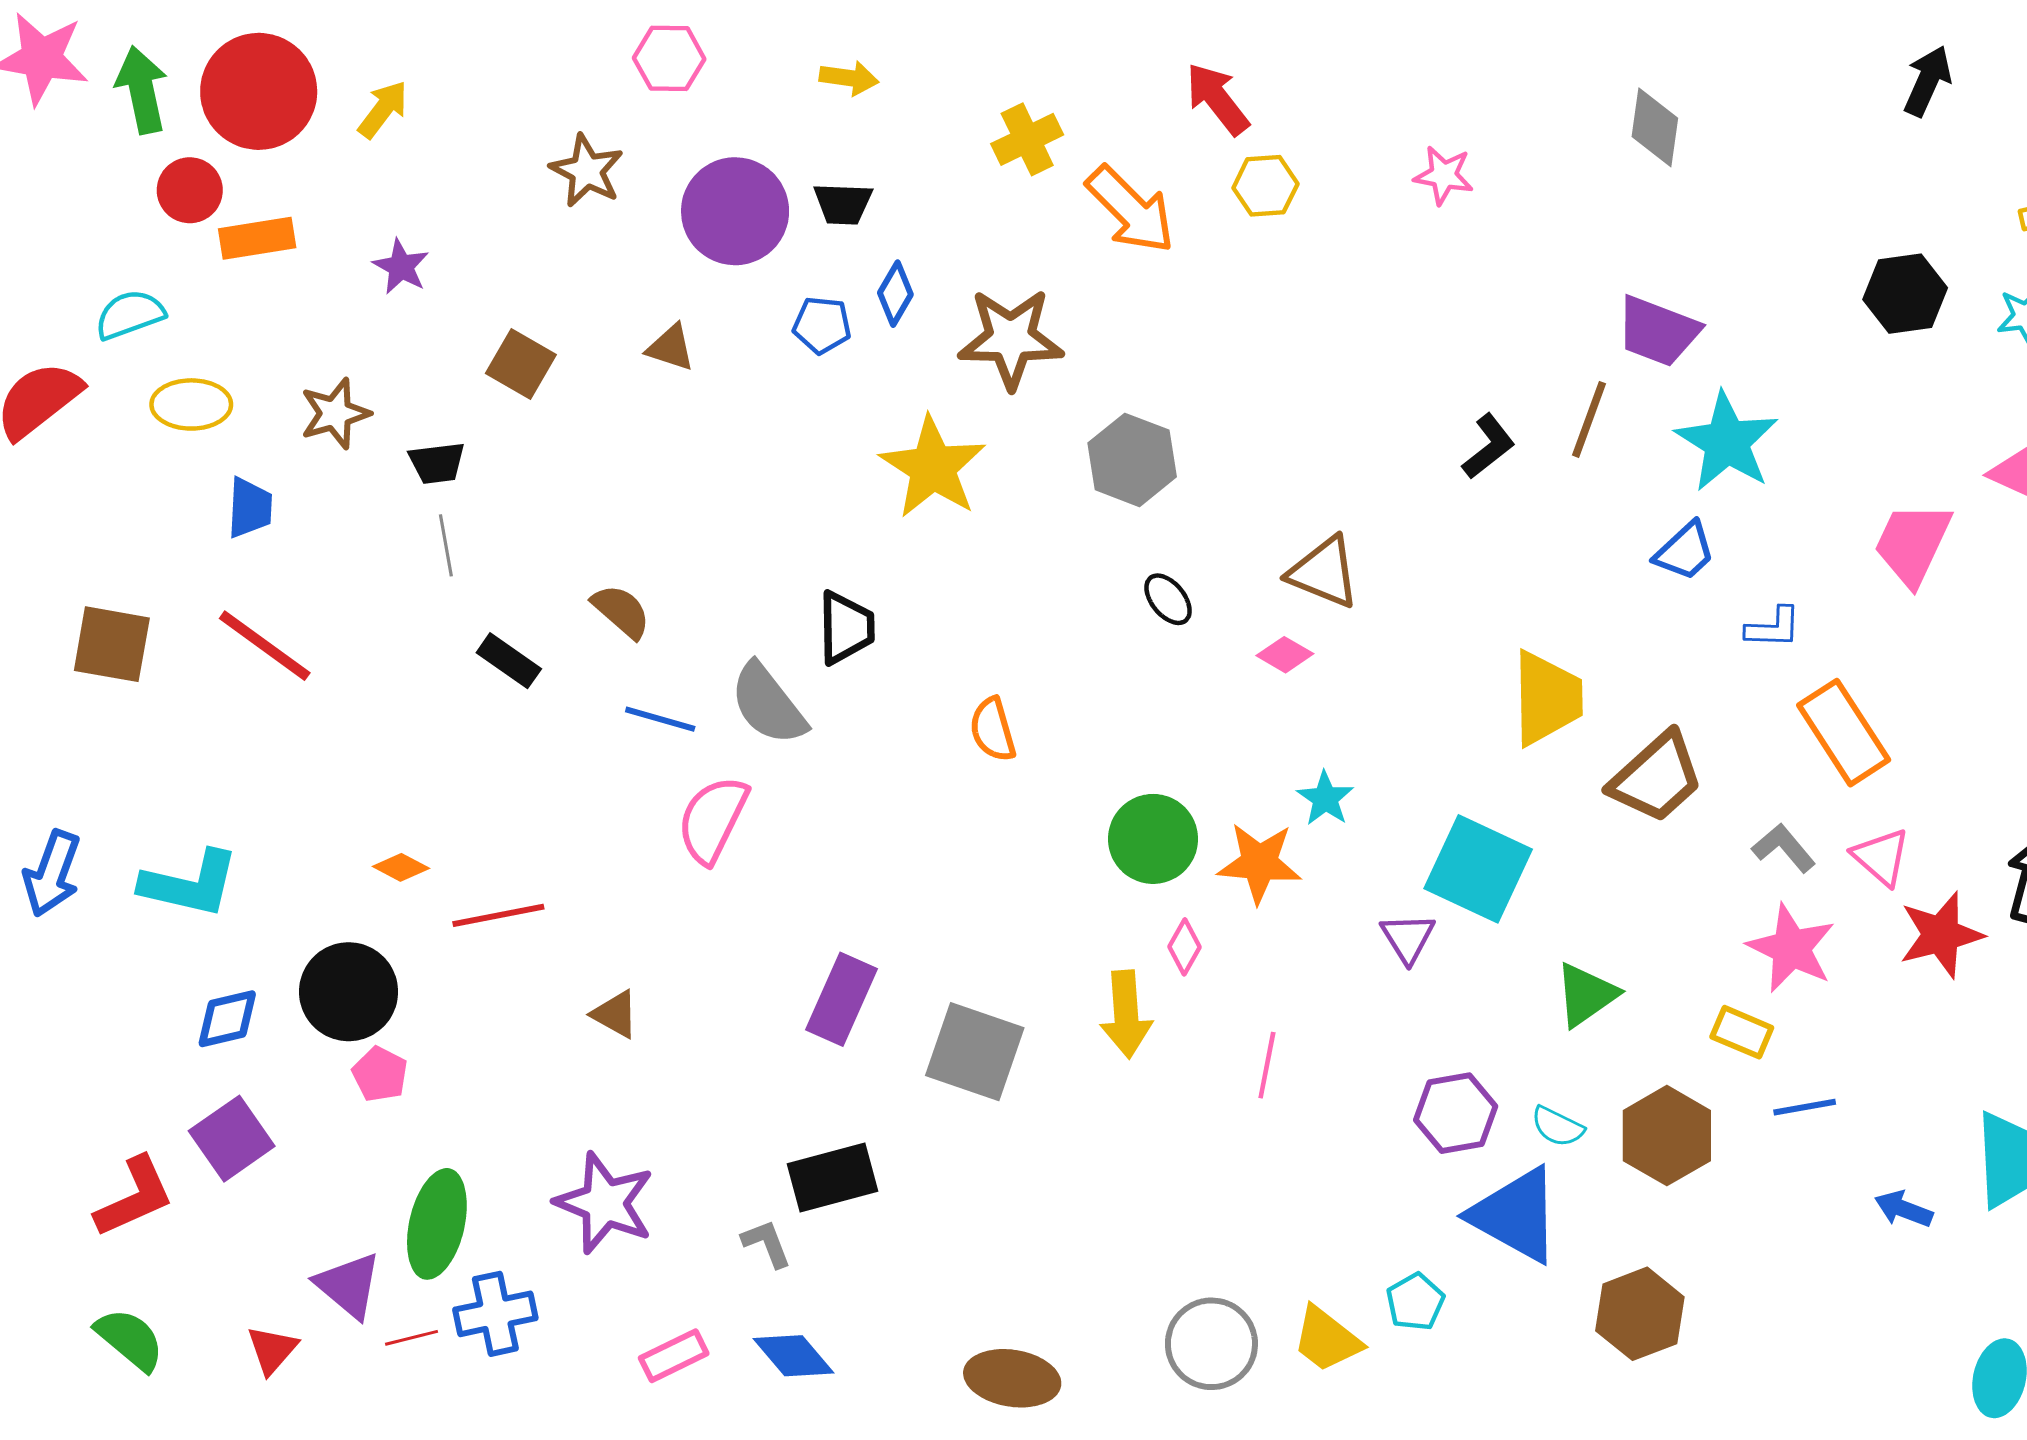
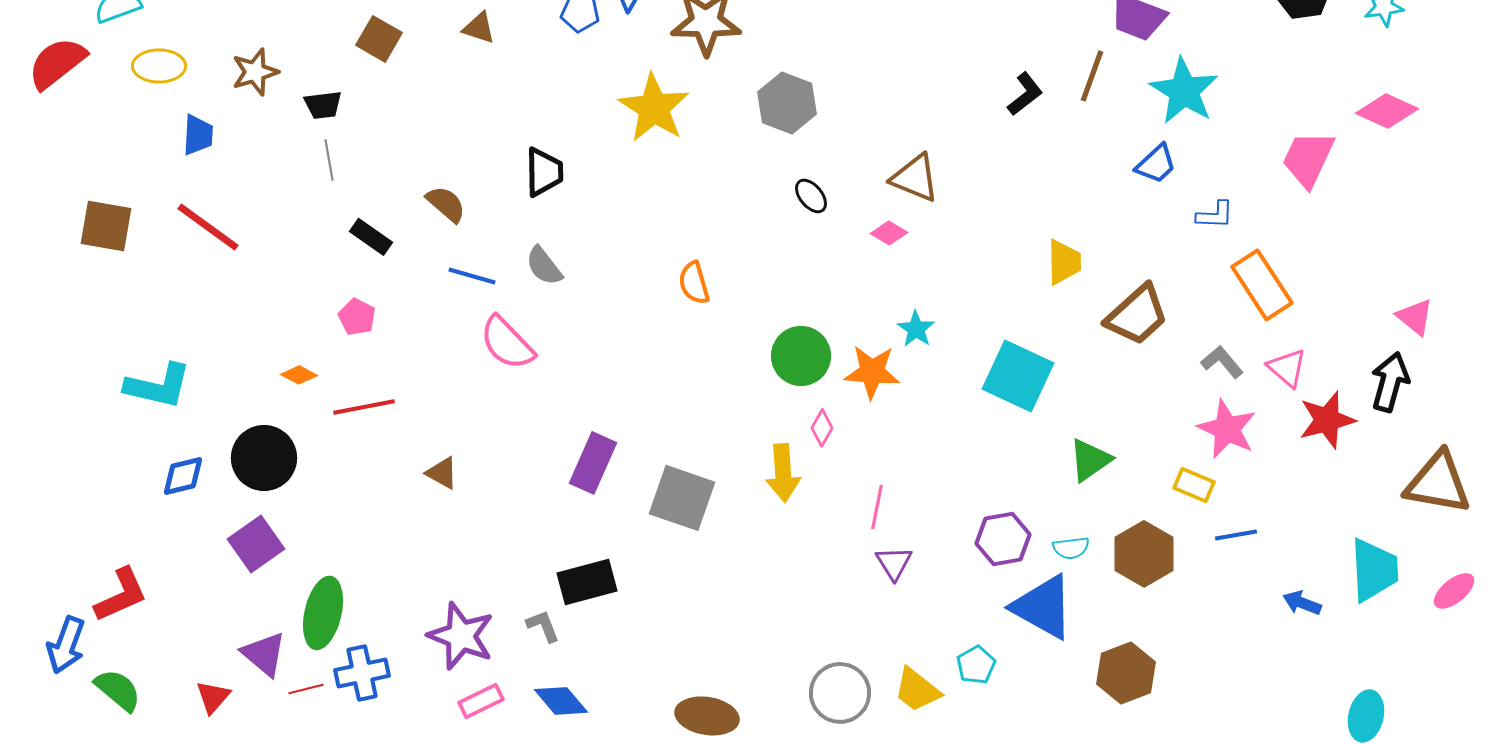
black trapezoid: (846, 628) -> (544, 172), moved
yellow trapezoid: (1547, 698) -> (1064, 262), size x0.7
gray semicircle: (768, 704) -> (544, 266), size x0.7
pink semicircle: (713, 819) -> (507, 343), turned -70
blue arrow: (52, 873) -> (66, 645), moved
purple triangle: (1408, 938) -> (894, 563), moved
pink pentagon: (380, 1074) -> (357, 317), moved
cyan semicircle: (1558, 1127) -> (1071, 548), turned -33
purple square: (232, 1139) -> (256, 544), moved
purple star: (605, 1203) -> (461, 636), moved

